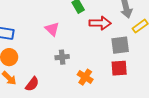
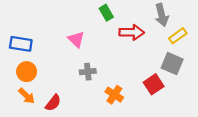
gray square: (120, 45) -> (172, 64), moved, turned 30
red square: (119, 68) -> (154, 84), turned -30

